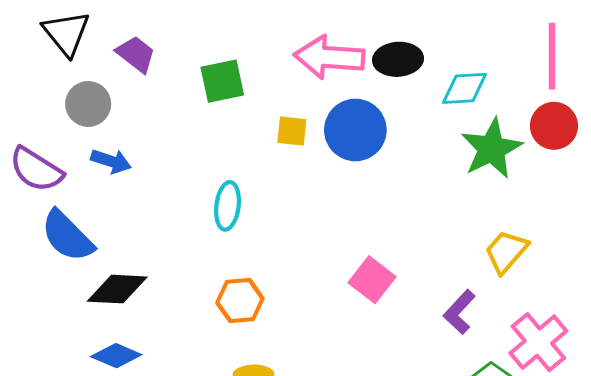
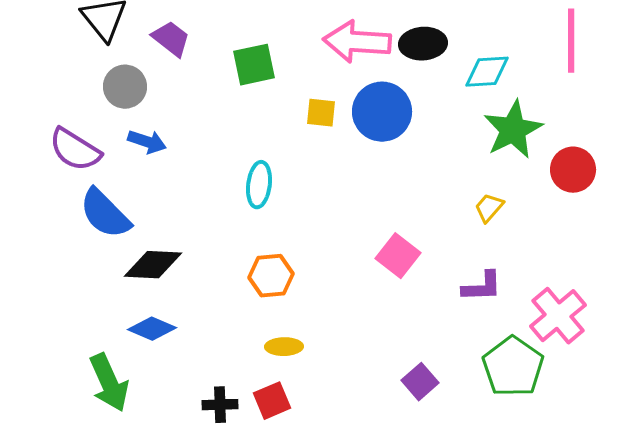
red circle: (554, 126) -> (573, 170), moved
yellow trapezoid: (506, 252) -> (489, 208), moved, size x0.7
purple L-shape: (459, 312) -> (482, 287), turned -135

